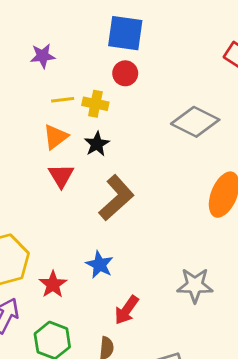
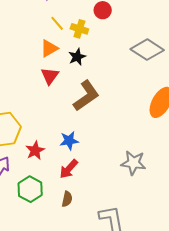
yellow line: (63, 100) -> (57, 23), turned 49
blue star: (100, 265) -> (69, 141), turned 30
red arrow: (127, 310) -> (69, 169), moved

